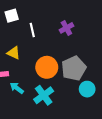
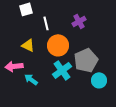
orange circle: (47, 67) -> (58, 45), moved
cyan cross: (44, 95) -> (62, 70), moved

